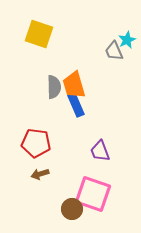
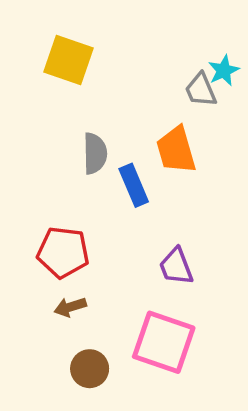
orange trapezoid: (74, 85) -> (176, 150), moved
brown circle: (72, 209) -> (90, 369), moved

